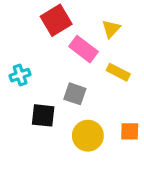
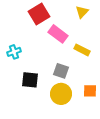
yellow triangle: (111, 29) -> (82, 12), moved
gray square: (75, 94) -> (61, 71), moved

